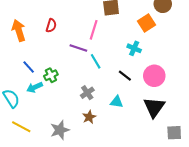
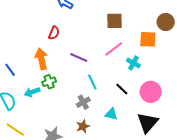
orange square: (146, 23) -> (148, 39), turned 30
orange arrow: (19, 30) -> (41, 59), moved
pink line: (94, 30) -> (114, 49), moved, turned 30
cyan line: (96, 61) -> (92, 82), moved
blue line: (29, 67) -> (10, 70), moved

